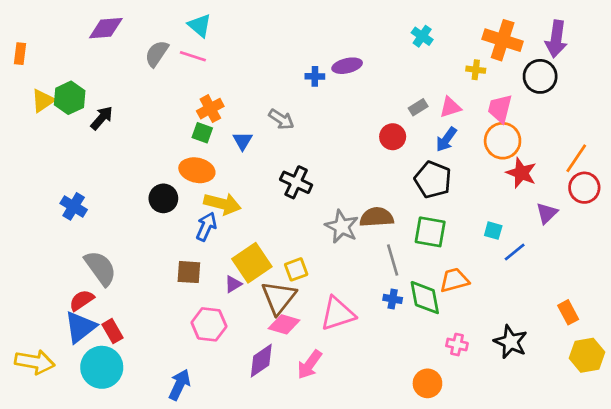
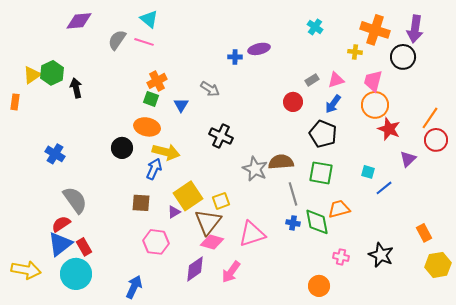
orange rectangle: (20, 54) -> (15, 102), moved
black arrow: (102, 118) -> (76, 88), turned -54

